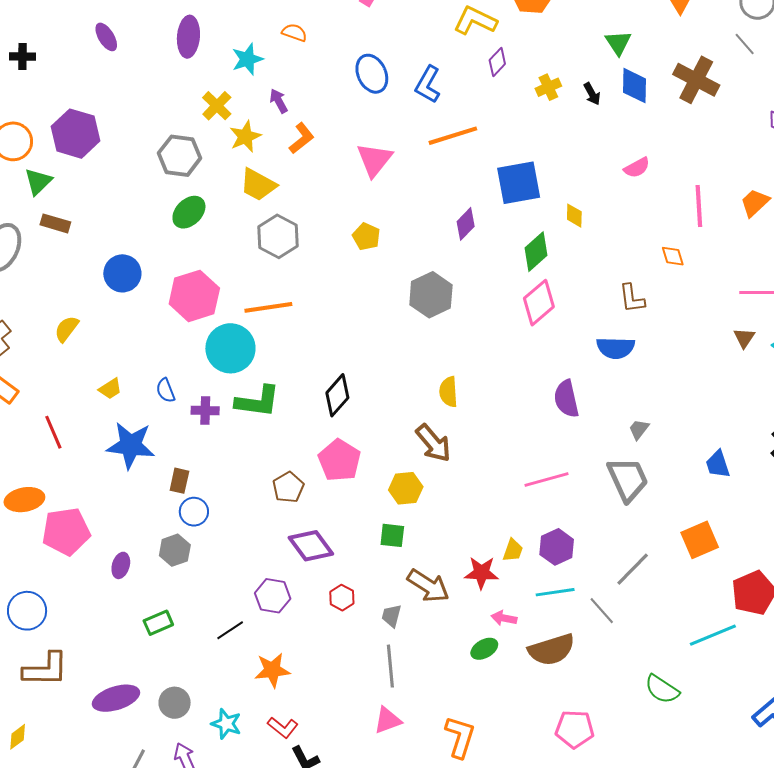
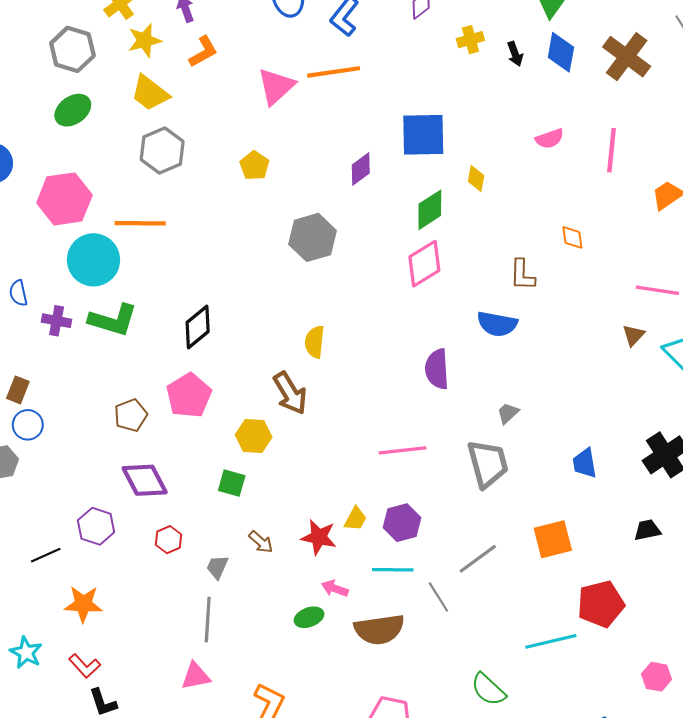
orange line: (453, 136) -> (334, 72), moved
pink line: (699, 206) -> (611, 150), moved
brown arrow: (428, 586) -> (261, 542), size x0.6

